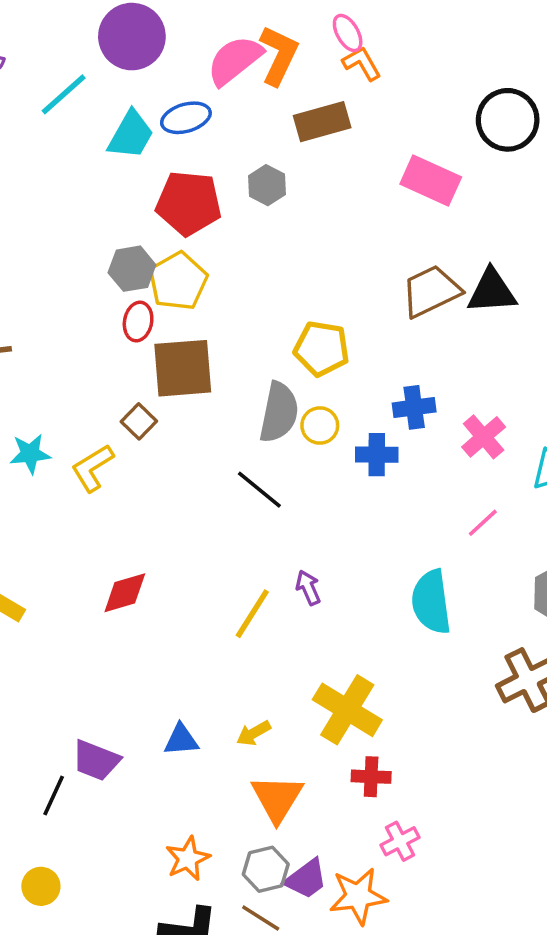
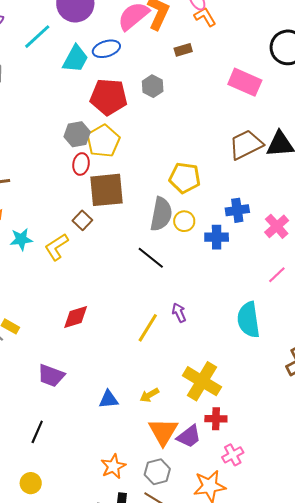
brown rectangle: (322, 122) -> (183, 50), size x0.6
purple trapezoid: (96, 760) -> (51, 376), moved
purple trapezoid: (306, 879) -> (189, 436), moved

